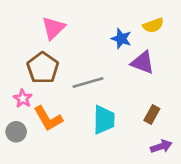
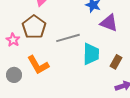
pink star: (23, 99) -> (13, 40), moved
cyan trapezoid: (104, 120) -> (91, 54), moved

